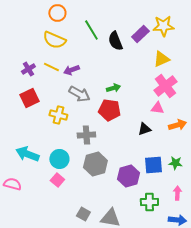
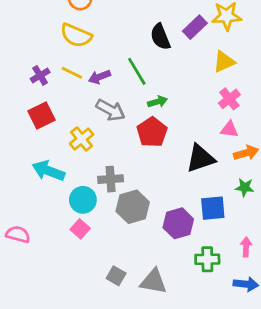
green line: (91, 30) -> (137, 71), moved
pink cross: (165, 86) -> (229, 99), size x0.7
pink triangle: (157, 108) -> (229, 129), moved
red pentagon: (109, 110) -> (152, 132), turned 30
yellow cross: (58, 115) -> (82, 139), turned 36
black triangle: (144, 129) -> (200, 158), size x1.6
gray cross: (86, 135) -> (111, 179), moved
cyan arrow: (27, 154) -> (48, 171), moved
green star: (175, 163) -> (245, 187), moved

